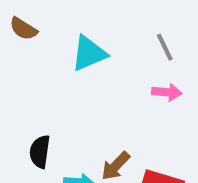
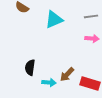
gray line: (165, 47) -> (91, 16), turned -72

